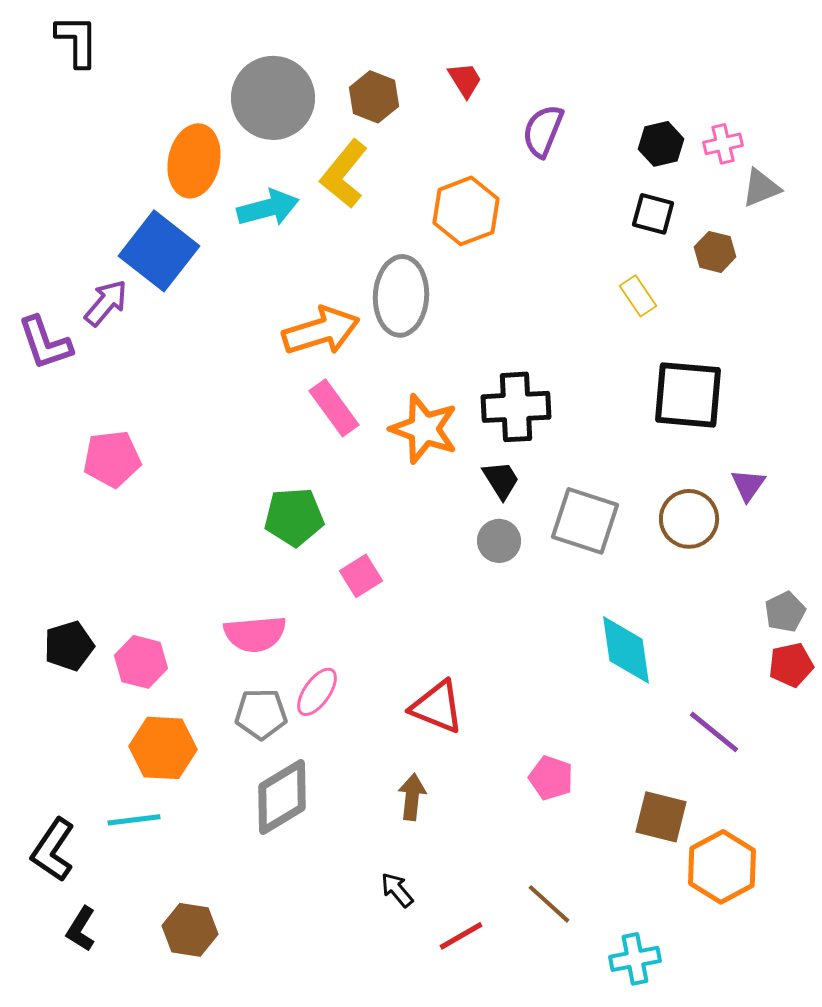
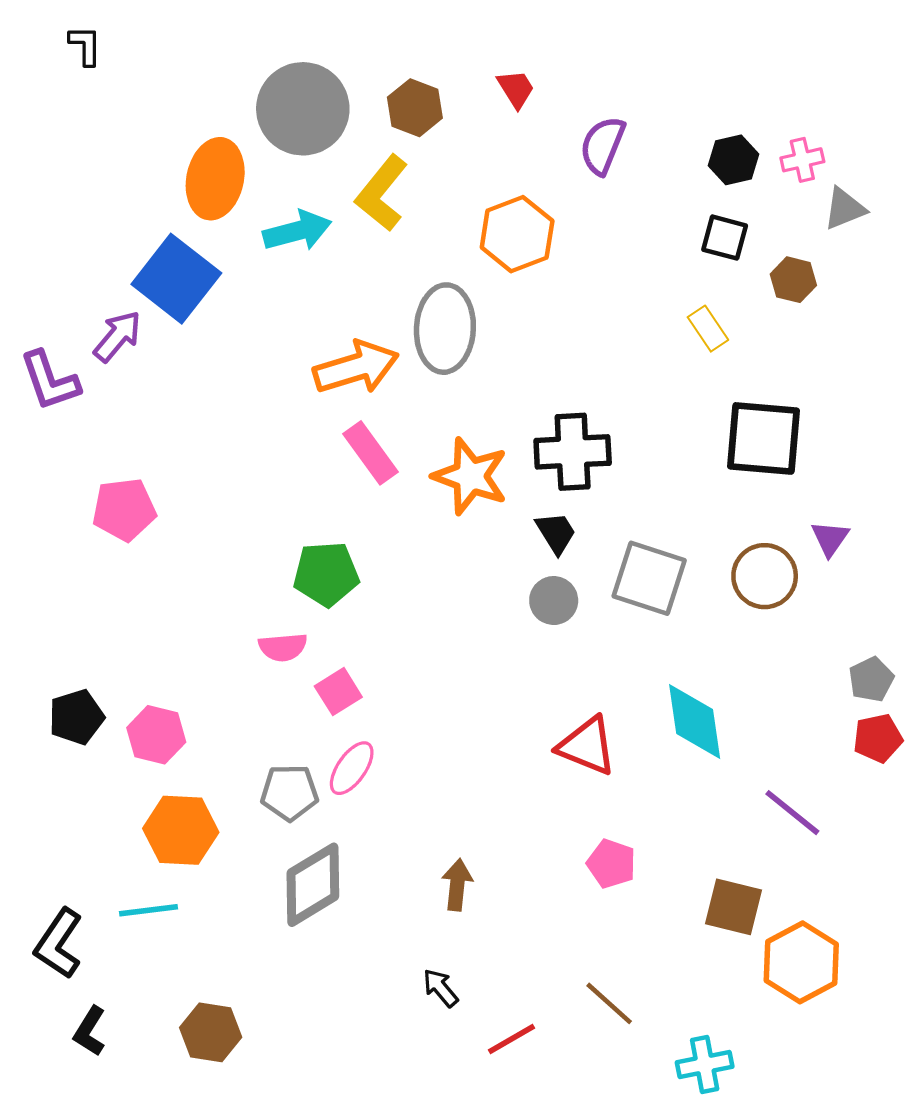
black L-shape: (77, 41) -> (85, 46), size x0.7
pink square: (361, 576) -> (338, 692), moved
pink semicircle: (255, 634) -> (283, 647), moved, size x0.7
red triangle: (437, 707) -> (587, 746), moved

